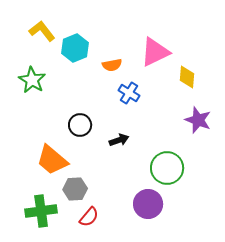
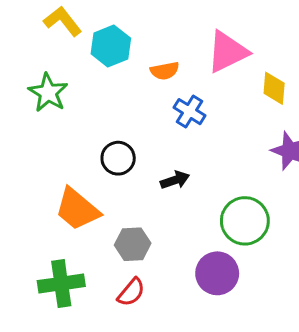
gray hexagon: (75, 189) -> (133, 244), moved

